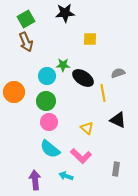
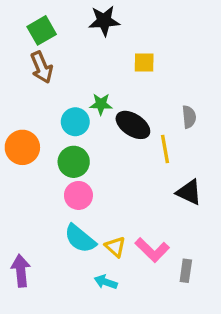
gray semicircle: (118, 73) -> (189, 117), turned 104
yellow triangle: (87, 128) -> (115, 247), moved
pink L-shape: (81, 156) -> (152, 250), moved
purple arrow: (35, 180) -> (21, 271), moved

